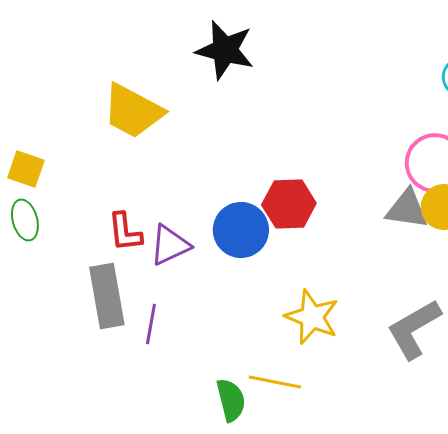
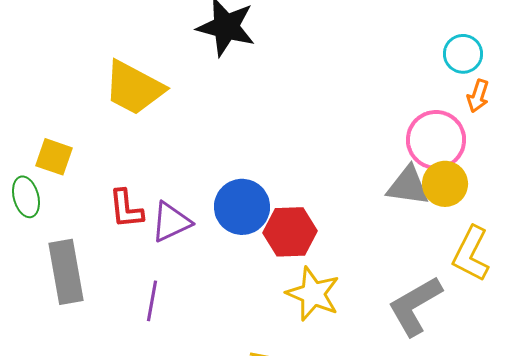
yellow square: (26, 169) -> (54, 157), moved
red hexagon: (289, 204) -> (290, 232), moved
gray rectangle: (107, 296) -> (66, 272), moved

